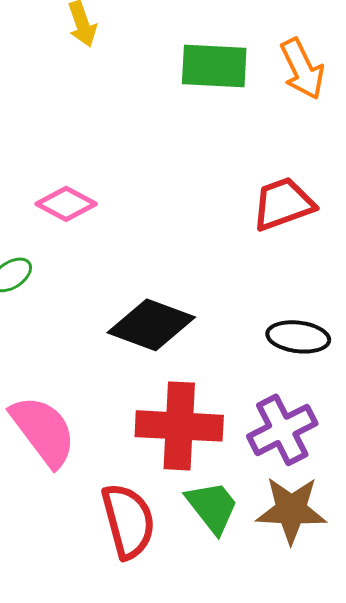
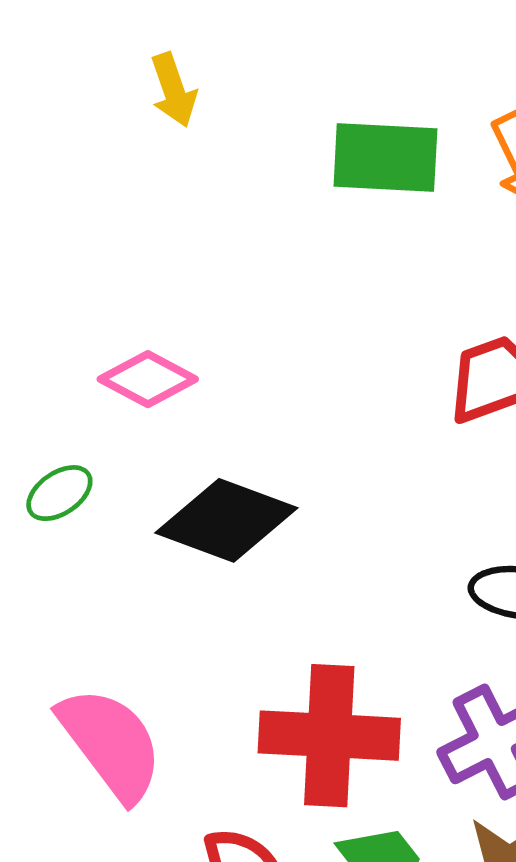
black diamond: (151, 325) -> (226, 520), moved

